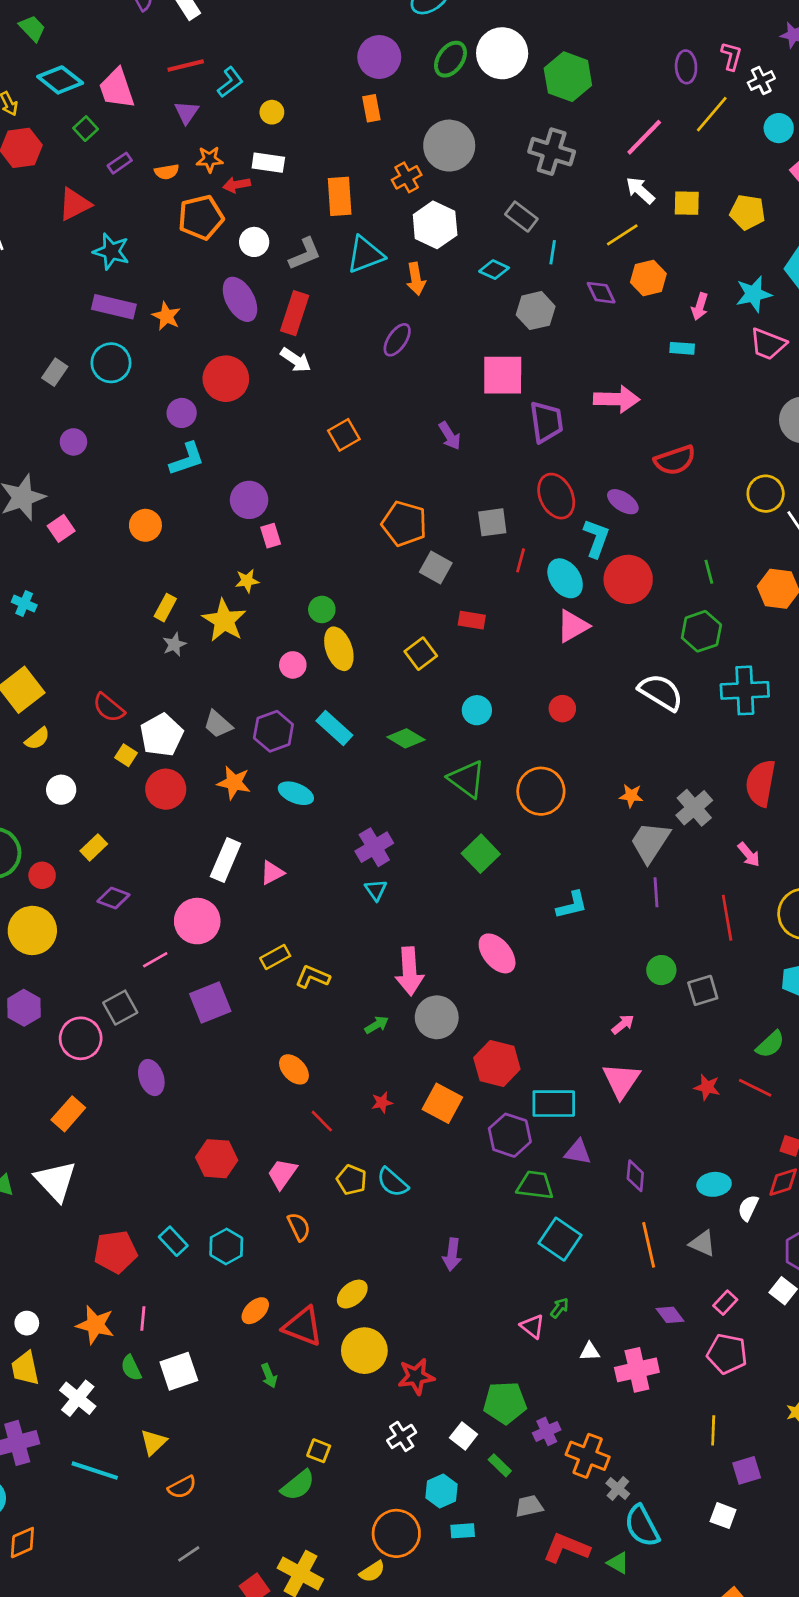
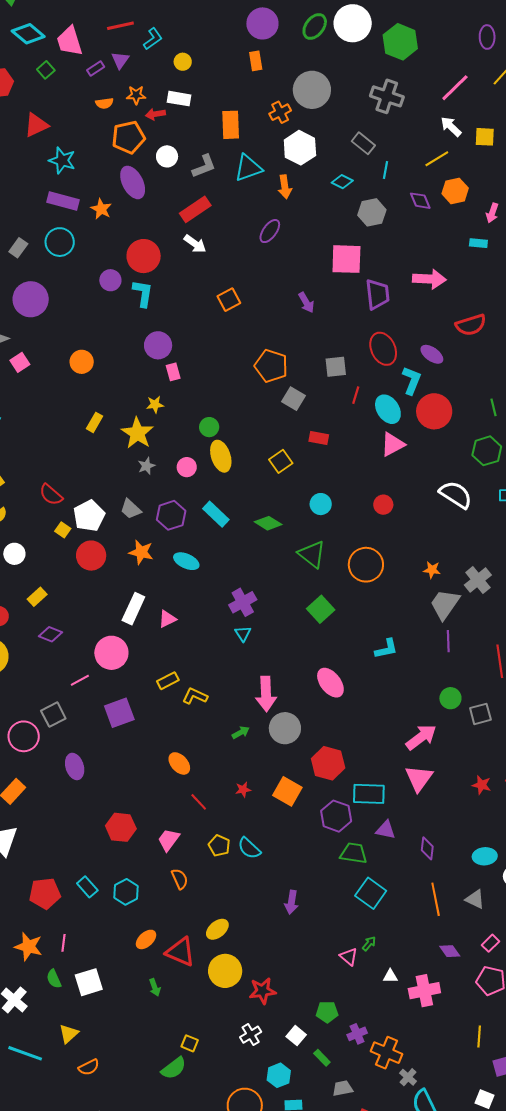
purple rectangle: (120, 163) -> (96, 68), moved
purple ellipse: (240, 299) -> (133, 182), moved
red rectangle: (295, 313) -> (195, 209), turned 36
purple circle: (73, 442) -> (31, 299), size x1.8
cyan L-shape: (187, 459) -> (143, 293), moved, turned -64
gray star: (174, 644) -> (146, 466), moved
pink arrow: (623, 1024) -> (421, 737), size x1.8
green pentagon: (505, 1403) -> (327, 1012), size x0.7

